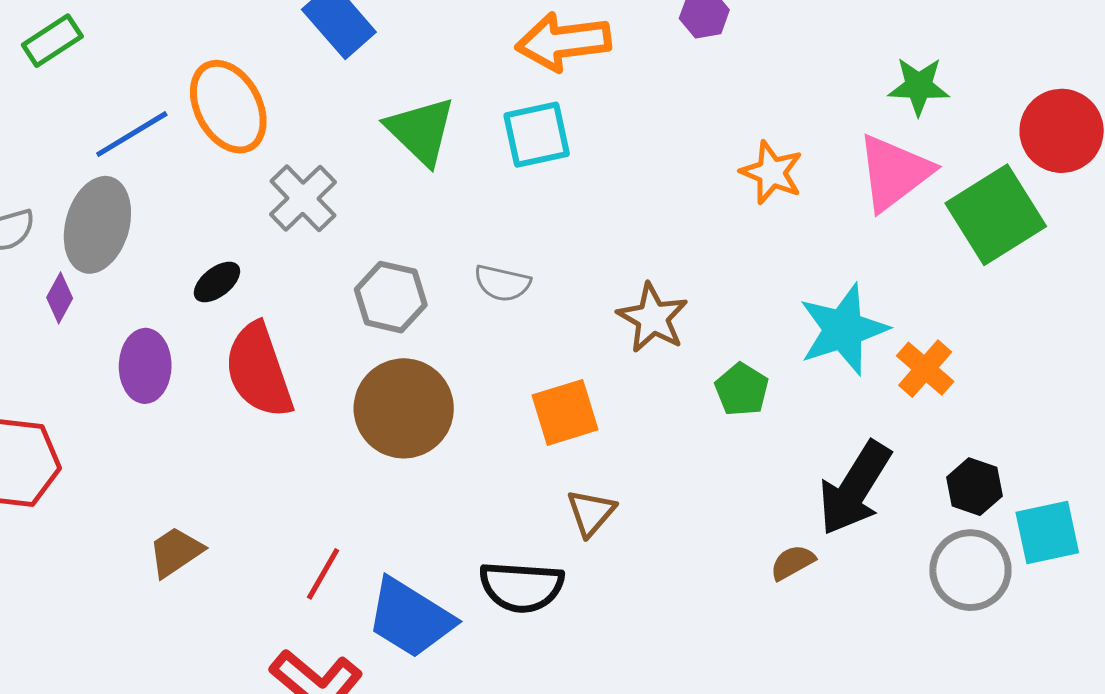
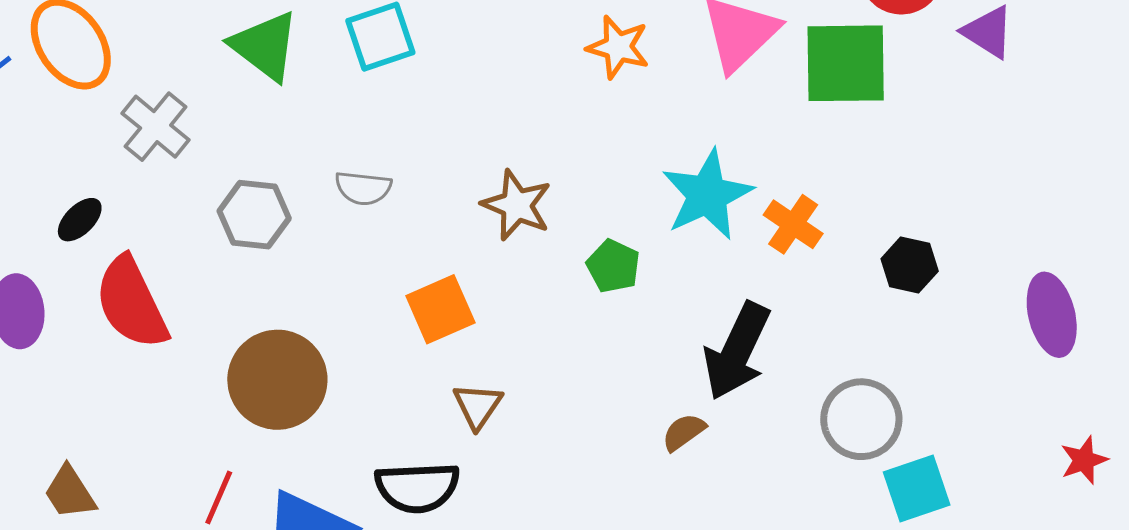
green square: (996, 215) -> (846, 63), turned 38
brown circle: (404, 408) -> (277, 380), moved
black hexagon: (974, 487) -> (910, 265), moved
cyan square: (1047, 532) -> (917, 488), moved
brown trapezoid: (176, 552) -> (70, 492), turned -82

